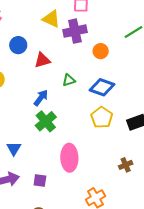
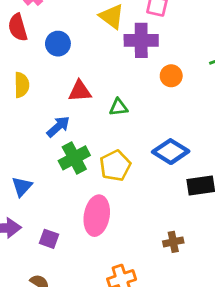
red triangle: (42, 60) -> (80, 91), moved
blue diamond: (102, 87) -> (171, 152), moved
blue arrow: (41, 98) -> (58, 127), moved
yellow pentagon: (102, 117) -> (115, 166), moved

